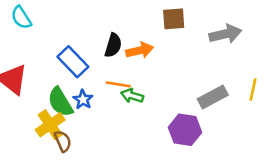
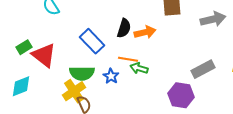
blue star: (83, 100) -> (111, 76), moved
green semicircle: (60, 102) -> (82, 73), turned -60

